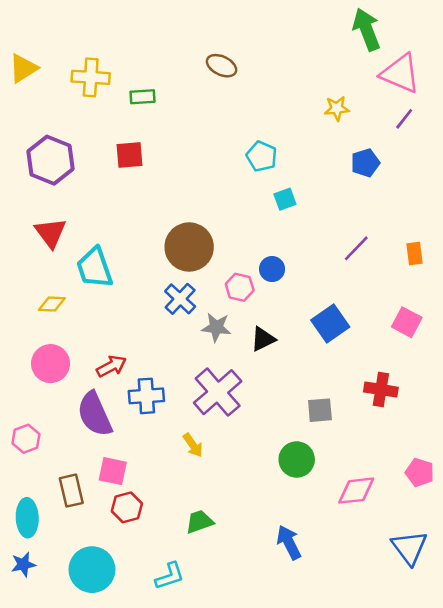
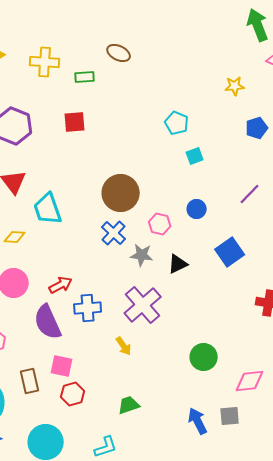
brown ellipse: (222, 66) -> (119, 53), moved
blue circle: (272, 269) -> (197, 209), moved
gray square: (320, 410) -> (230, 416), moved

